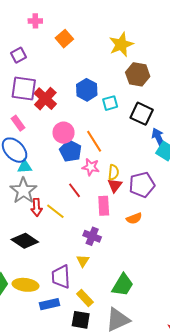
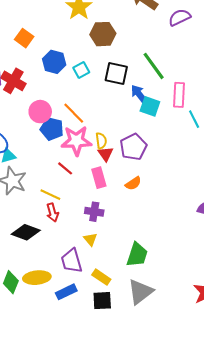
orange square: (64, 39) -> (24, 38), moved
pink star: (91, 167) -> (76, 141), size x1.6
red arrow: (37, 207) -> (52, 213), moved

